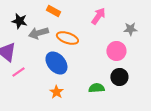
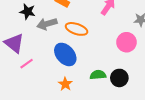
black circle: (119, 77) -> (119, 78), moved
green semicircle: (96, 88) -> (98, 75), moved

